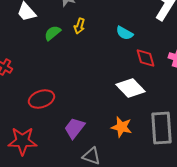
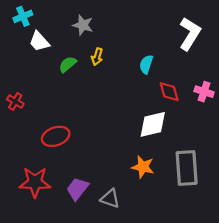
cyan semicircle: (124, 33) -> (146, 64), turned 78
white diamond: (130, 88) -> (153, 124), turned -60
purple trapezoid: (74, 128) -> (77, 189), moved

